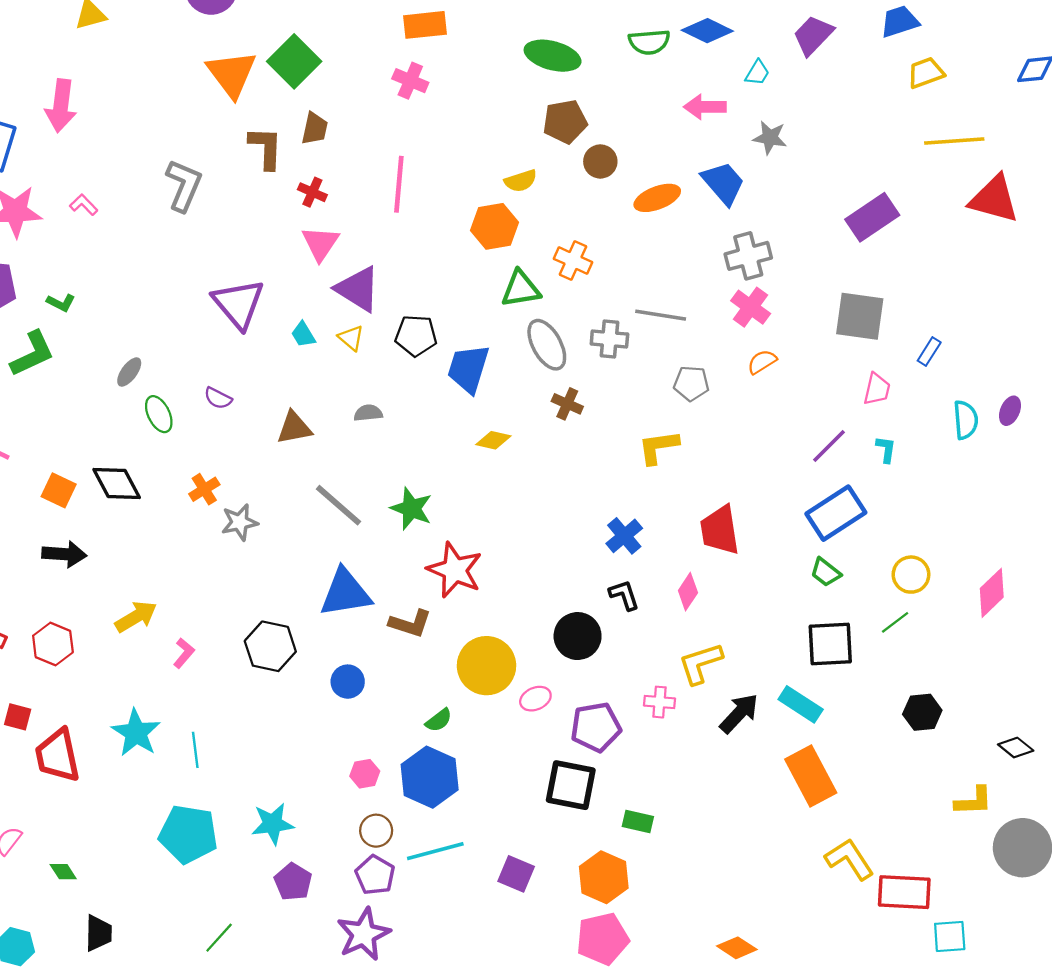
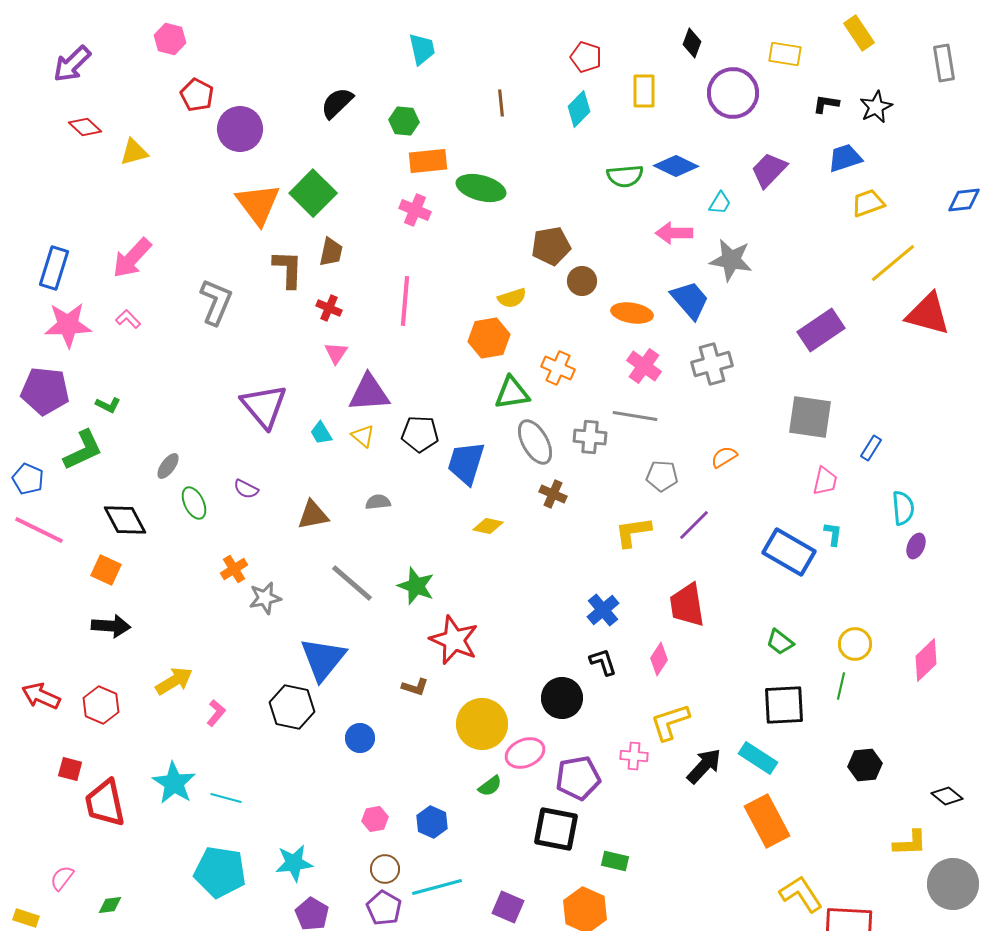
green ellipse: (553, 56) -> (481, 188), moved
pink arrow: (61, 106) -> (132, 258), moved, turned 36
gray star: (770, 138) -> (731, 260), size x1.4
yellow line: (954, 141) -> (893, 263), turned -36
orange ellipse: (657, 198) -> (632, 313), turned 30
pink triangle: (320, 243) -> (336, 353), size x0.7
purple triangle: (358, 289) -> (369, 393), turned -36
pink cross: (751, 307) -> (644, 366), moved
purple ellipse: (1010, 411) -> (916, 546), moved
purple line: (829, 446) -> (694, 525), moved
black diamond: (117, 484) -> (125, 520), moved
blue rectangle: (836, 513) -> (789, 552), moved, turned 63
blue triangle: (345, 593) -> (323, 659), moved, turned -42
green line: (895, 622) -> (841, 686), turned -40
brown L-shape: (410, 624) -> (415, 687), size x0.7
pink ellipse: (535, 699) -> (525, 753), size x1.4
green semicircle: (439, 720) -> (490, 786), moved
cyan line: (195, 750) -> (226, 798), turned -68
blue hexagon: (430, 777) -> (432, 822), size x0.6
green diamond: (63, 872) -> (110, 905), turned -65

